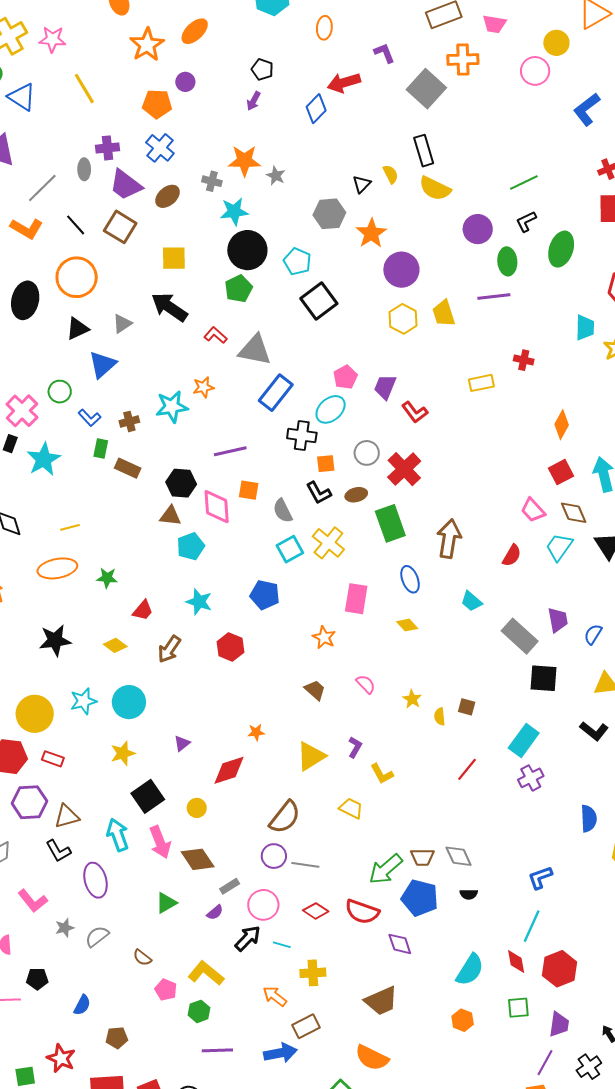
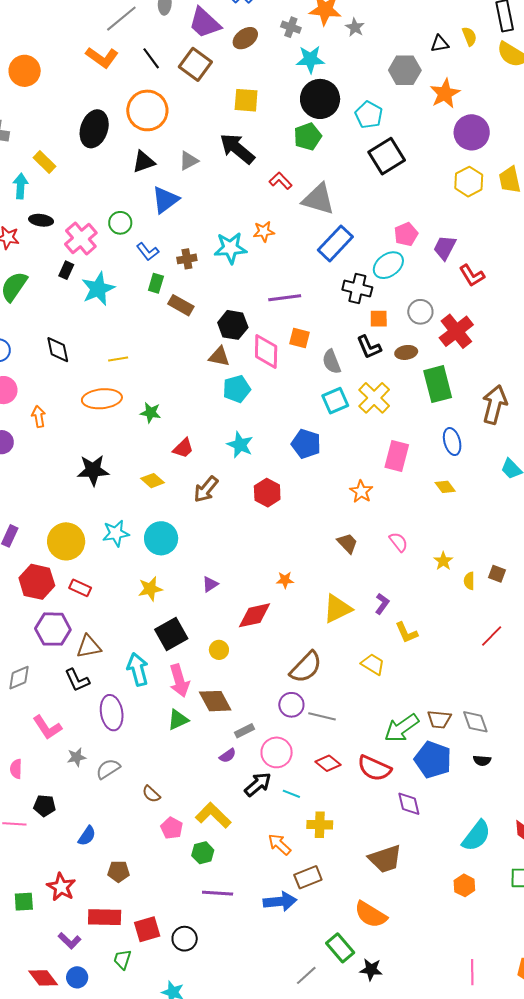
black triangle: (362, 184) -> (440, 44), turned 30
green triangle: (166, 903) -> (178, 720), moved

